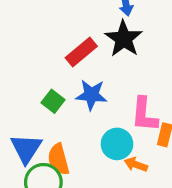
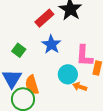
blue star: (91, 95) -> (51, 44), turned 30
green square: (53, 101) -> (19, 50), moved

